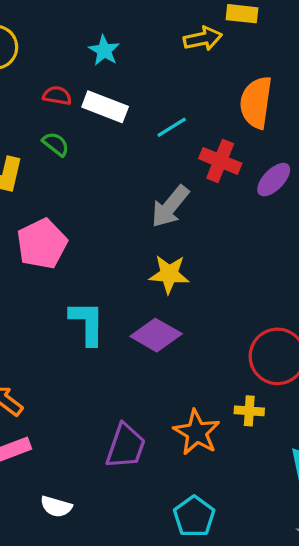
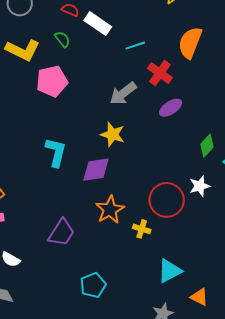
purple ellipse: (274, 180) -> (171, 108), moved
pink pentagon: (42, 244) -> (52, 81), moved
purple diamond: (156, 335) -> (96, 170), turned -52
orange star: (197, 432) -> (110, 210), moved

